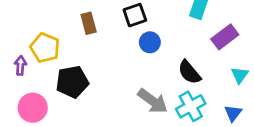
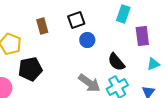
purple rectangle: (225, 37) -> (142, 36), turned -60
cyan triangle: (240, 75) -> (153, 64), turned 32

